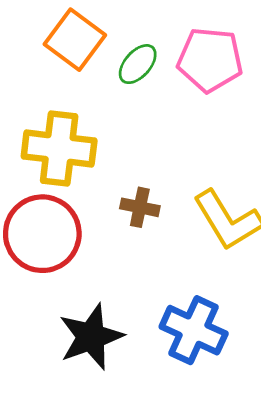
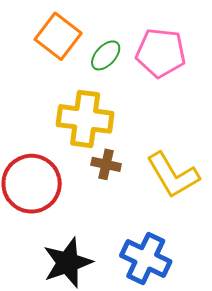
yellow cross: (59, 148) -> (85, 119), moved

